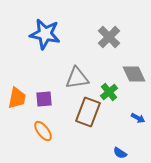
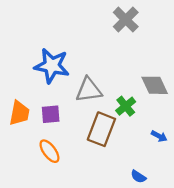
blue star: (45, 34) -> (52, 66), moved
gray cross: (109, 37) -> (126, 20), moved

